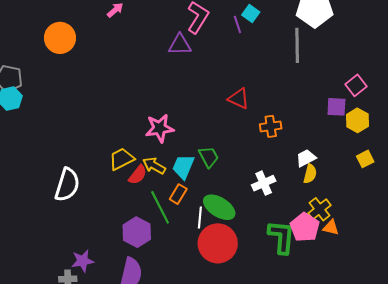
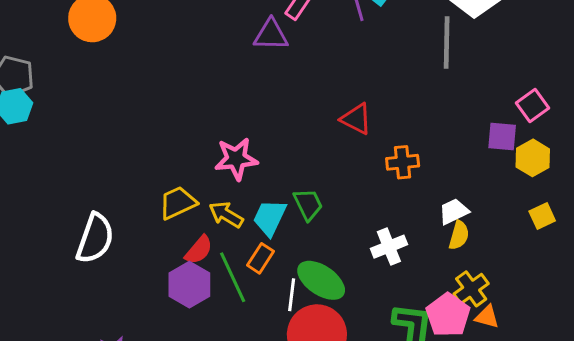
red semicircle: (138, 175) -> (199, 250), moved
purple hexagon: (137, 232) -> (189, 285), moved

